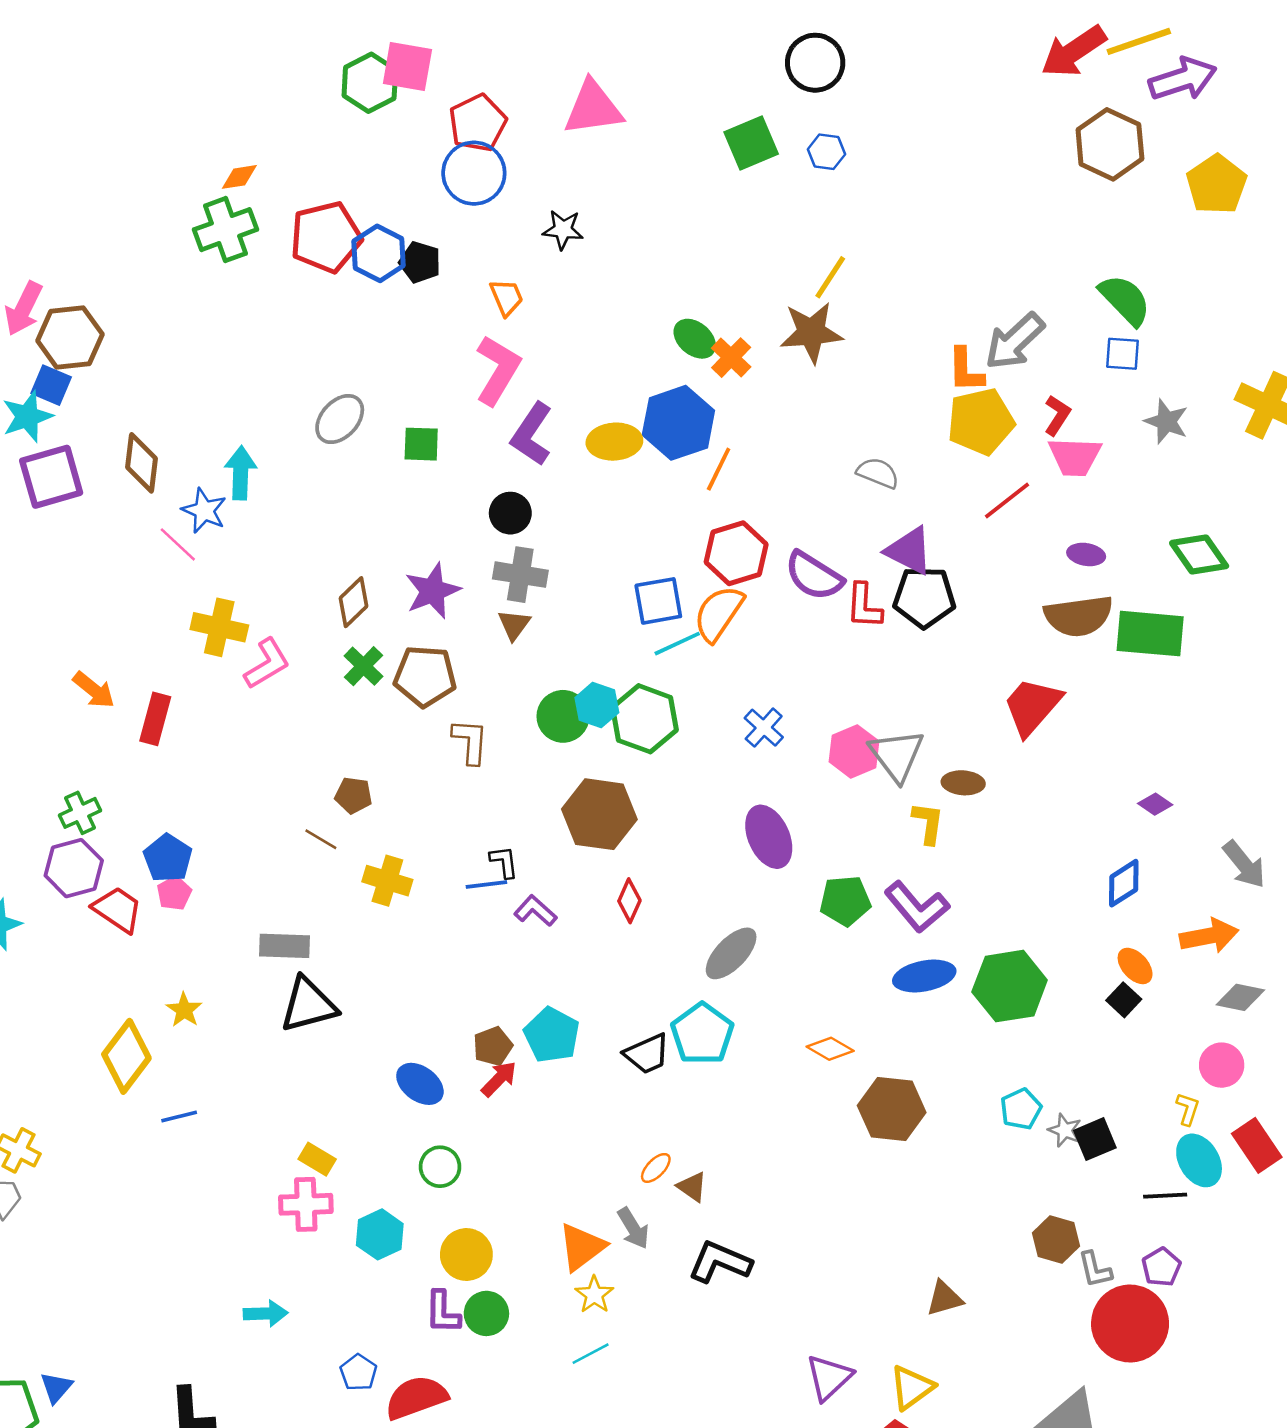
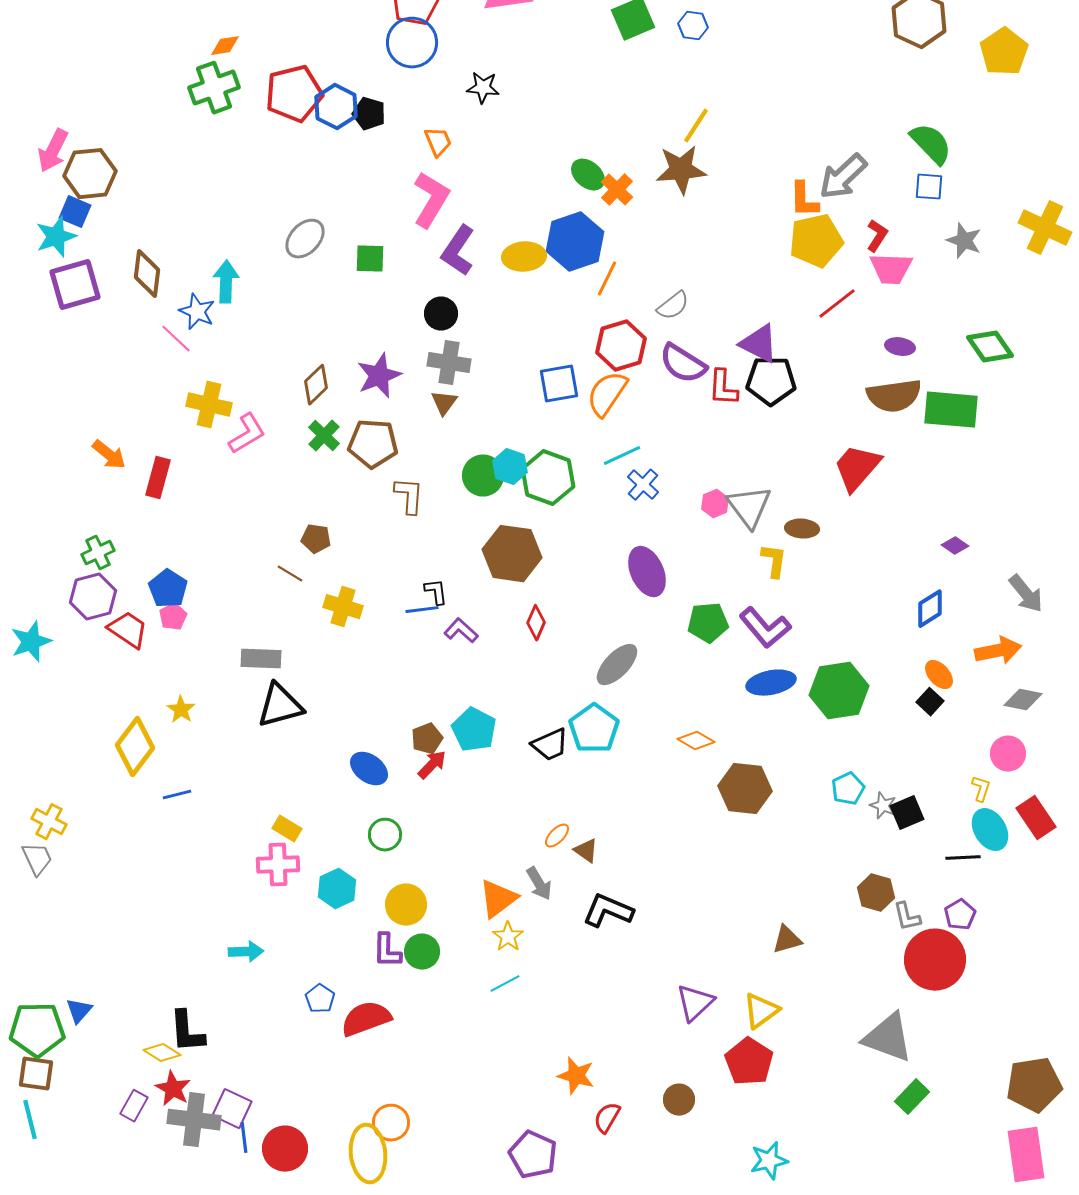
gray semicircle: (878, 473) -> (673, 306), moved, turned 120
cyan line: (677, 644) -> (622, 456), moved
pink hexagon: (854, 751) -> (715, 504), size x0.7

